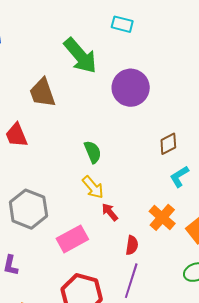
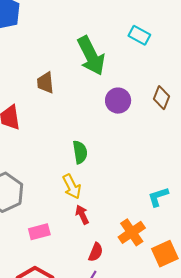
purple circle: (131, 88) -> (118, 101), moved, size x0.7
brown trapezoid: (42, 93) -> (45, 83), size x0.7
brown diamond: (168, 144) -> (162, 98), moved, turned -55
pink rectangle: (72, 239) -> (39, 232), size x0.7

